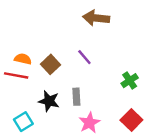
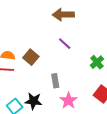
purple line: (84, 57) -> (65, 44), moved
black star: (49, 101) -> (33, 101), moved

